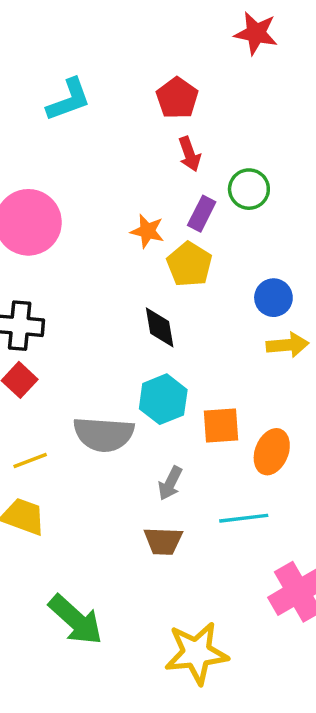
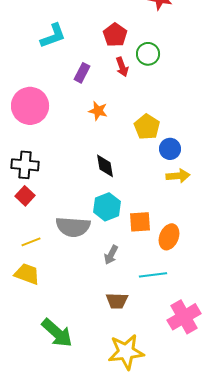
green circle: (249, 189) -> (148, 54), moved
purple rectangle: (202, 214) -> (82, 73), moved
yellow pentagon: (189, 264) -> (147, 127), moved
brown trapezoid: (163, 541) -> (117, 301), moved

